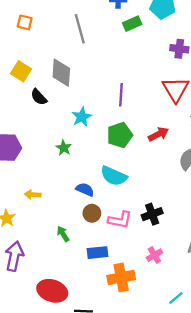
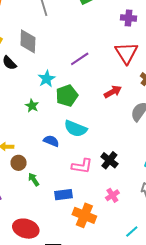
purple line: (121, 95) -> (80, 59), turned 54
green pentagon: (120, 135) -> (67, 96), moved
brown circle: (92, 213) -> (19, 163), moved
black cross: (152, 214) -> (109, 160), turned -30
orange cross: (121, 277) -> (84, 215), turned 35

